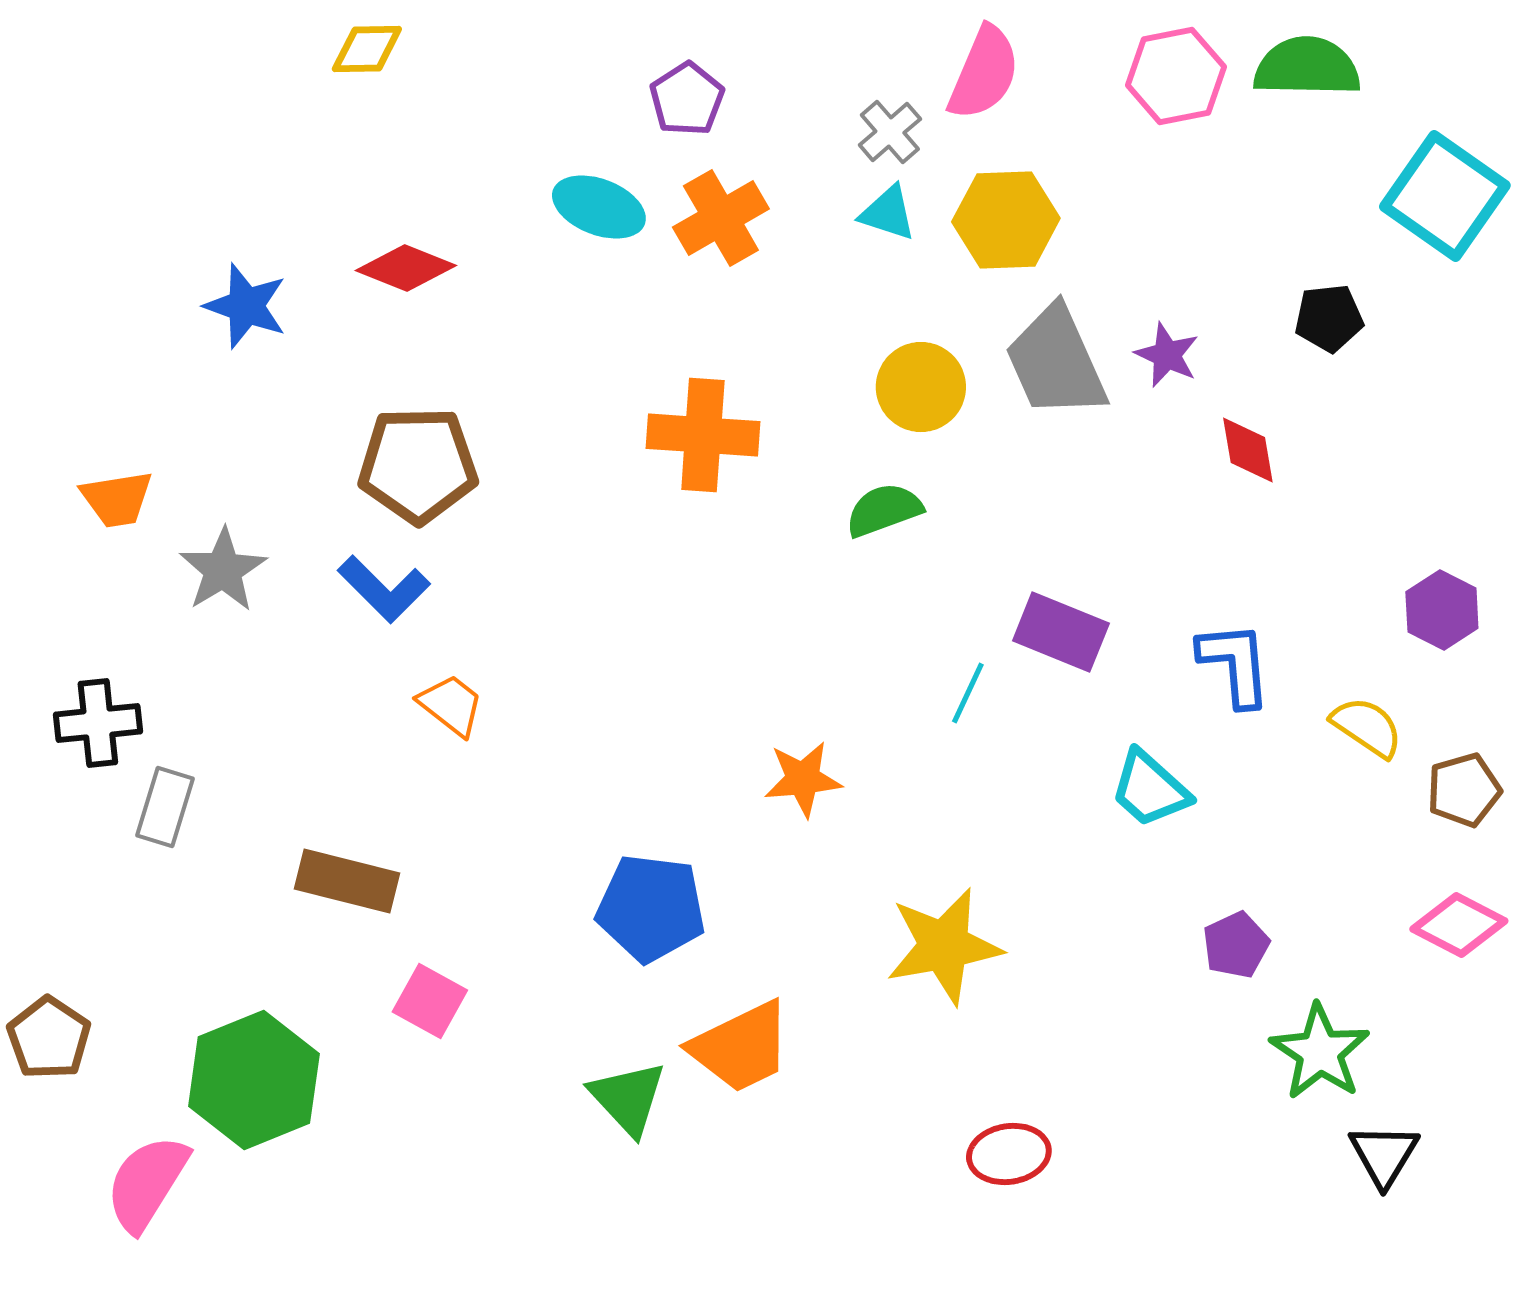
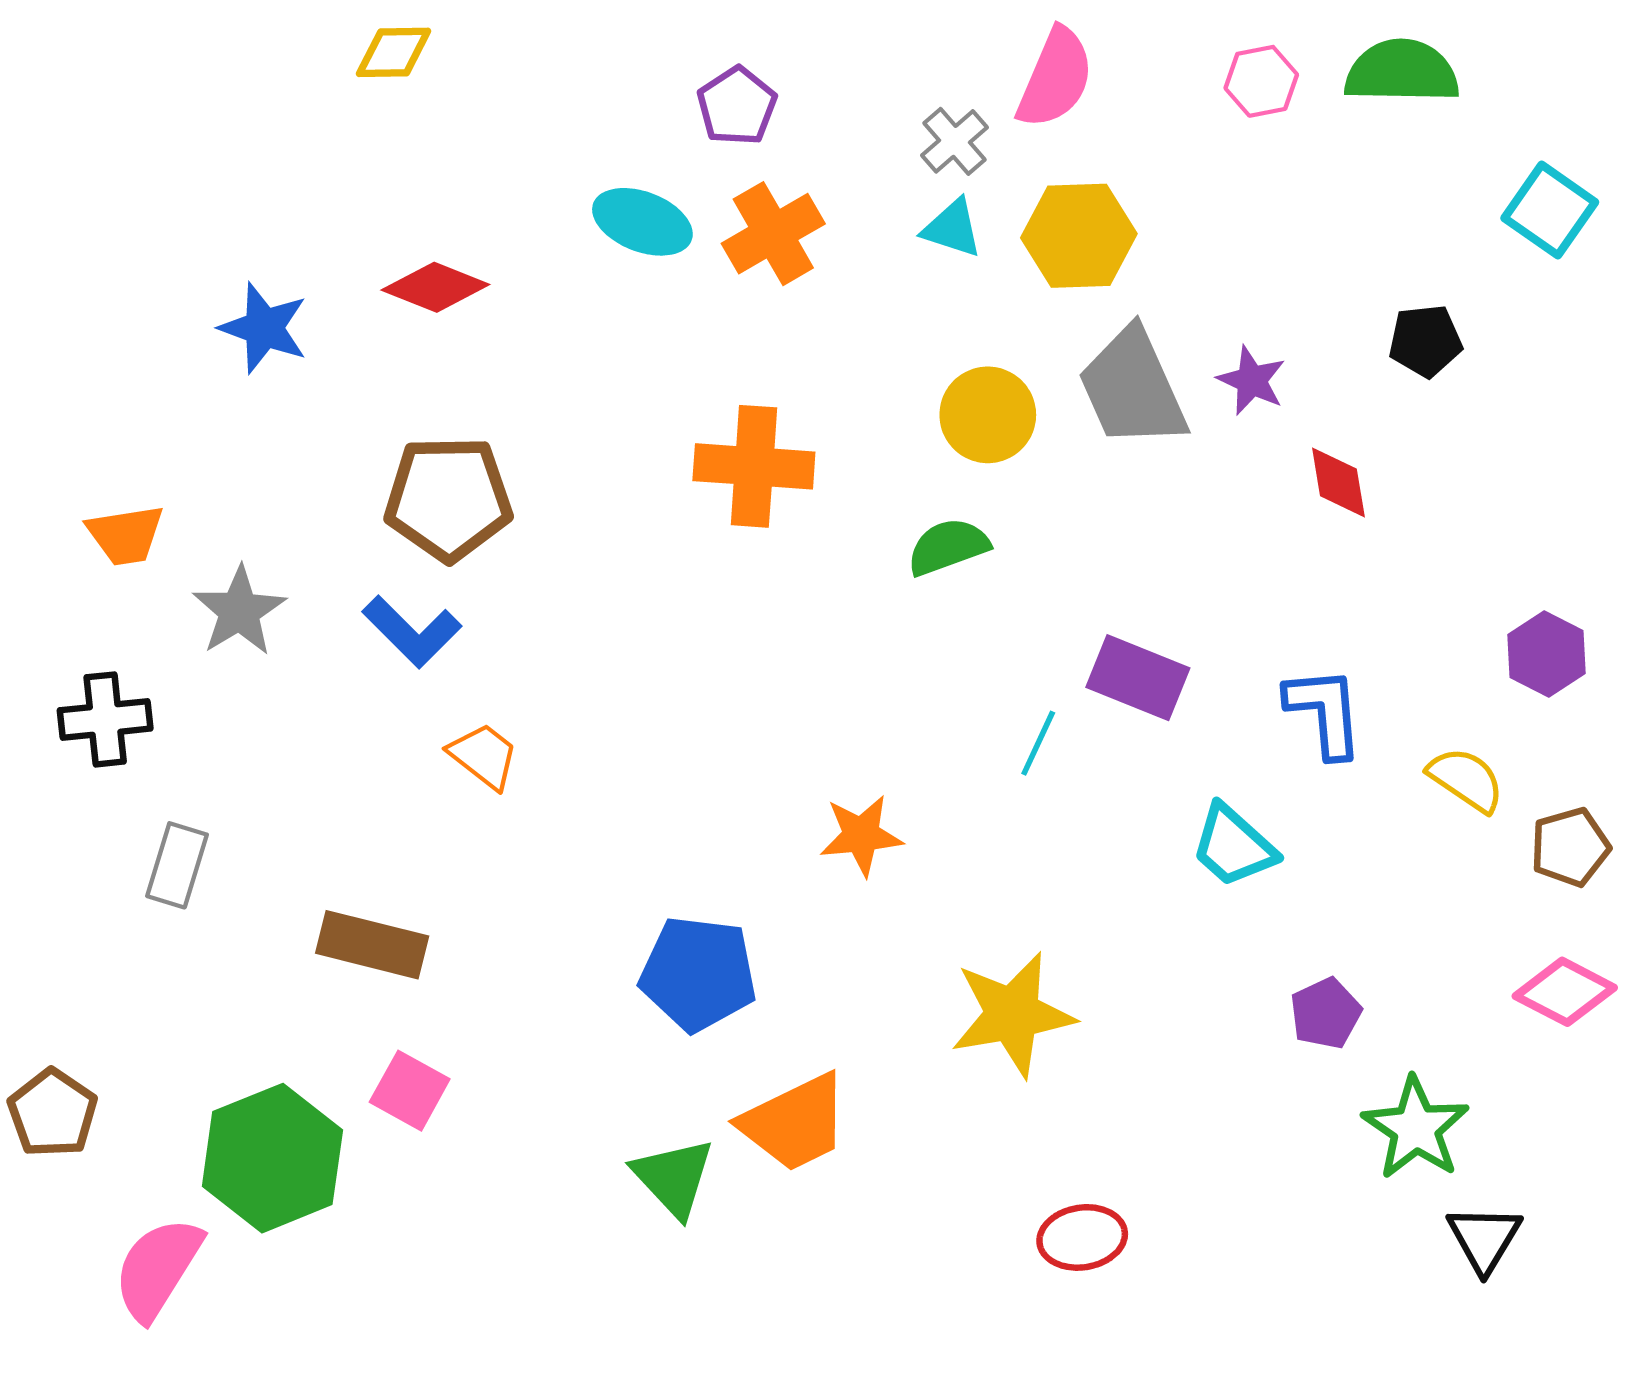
pink hexagon: (1176, 76) -> (1261, 81), size x0.7
cyan square: (1445, 196) -> (1550, 210), size x0.7
black cross: (98, 723) -> (105, 719), moved
pink square: (430, 1001) -> (410, 1091), moved

